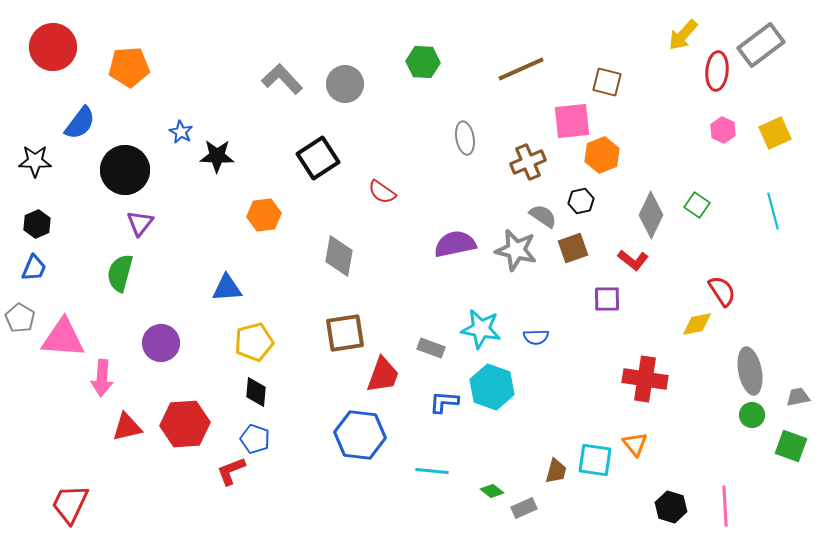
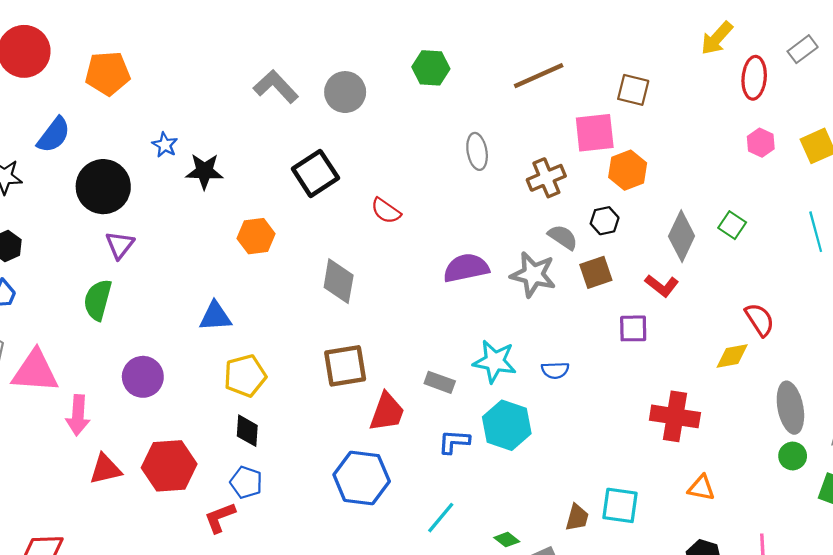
gray rectangle: (761, 45) -> (803, 49), size x0.6
orange triangle: (635, 444) -> (701, 488), moved, turned -40
cyan line: (432, 471) -> (441, 518), turned -56

